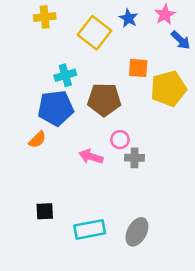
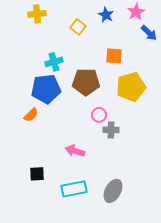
yellow square: (94, 33) -> (78, 27), size x0.6
yellow pentagon: (169, 89) -> (131, 87), moved
pink arrow: (91, 157) -> (75, 151), moved

